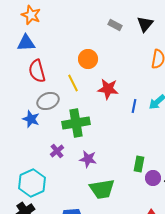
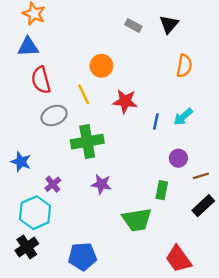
blue star: (31, 119) -> (21, 162), moved
purple cross: (57, 151) -> (53, 184), moved
purple circle: (153, 178) -> (178, 158), moved
green trapezoid: (102, 189) -> (137, 220), moved

